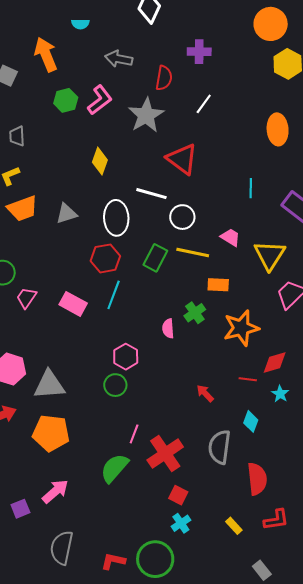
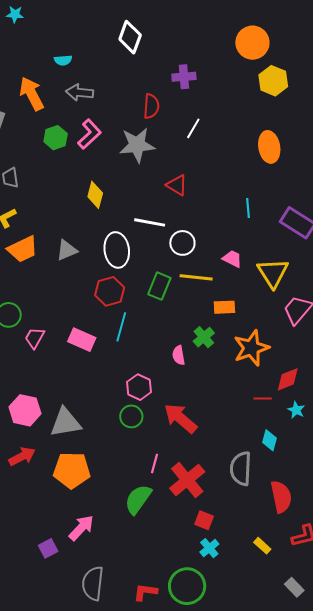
gray arrow: (119, 59) -> (80, 92), moved
gray star: (146, 115) -> (137, 145), turned 30
red triangle: (182, 159) -> (177, 185), size x0.7
red arrow: (205, 393) -> (180, 418), moved, size x1.8

